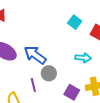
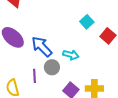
cyan arrow: (83, 58) -> (71, 55), moved

